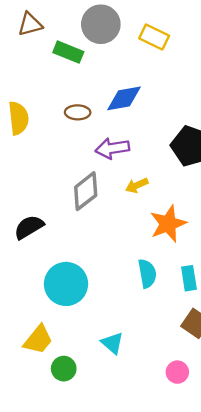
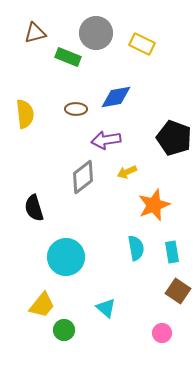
black semicircle: (29, 227) -> (34, 208), turned -76

